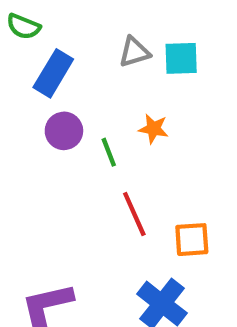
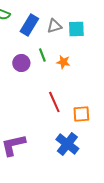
blue rectangle: (53, 73) -> (29, 25), moved
green line: (109, 152) -> (42, 55), moved

